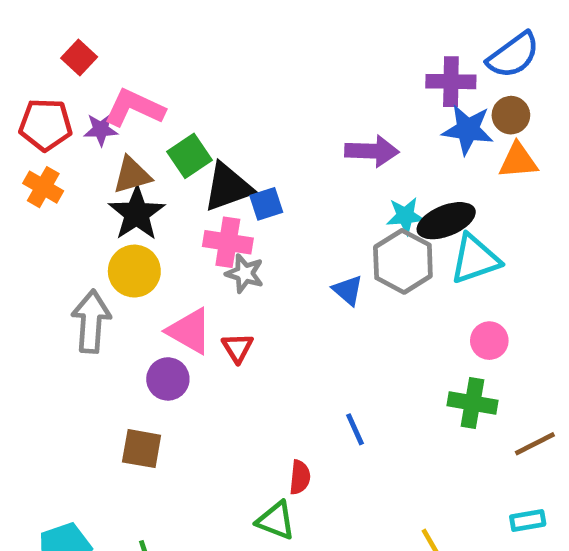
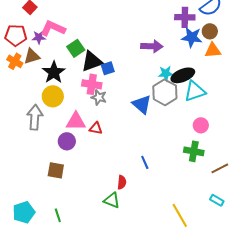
brown triangle: (132, 175) -> (32, 56), moved
blue triangle: (348, 290) -> (142, 104), size x1.5
pink triangle: (189, 331) -> (76, 121), turned -30
red triangle: (237, 348) -> (96, 128), turned -48
cyan rectangle: (528, 520) -> (217, 200), turned 40

